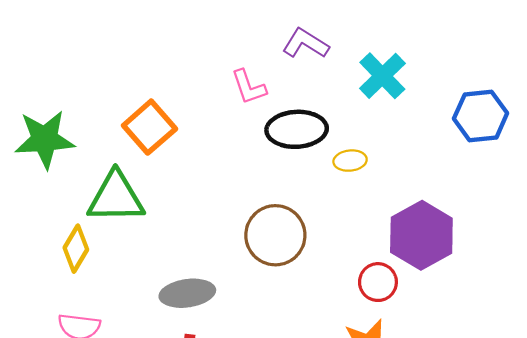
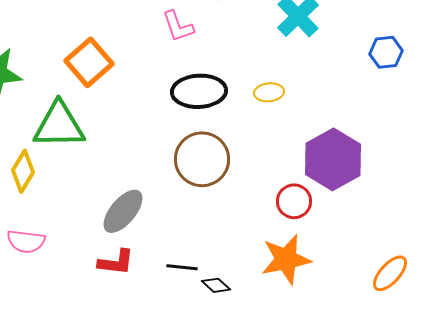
blue hexagon: (481, 116) -> (386, 52), size x0.7
black ellipse: (297, 129) -> (199, 91), moved
gray ellipse: (187, 293) -> (123, 211), turned -42

